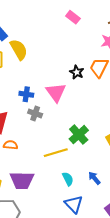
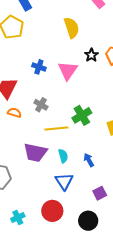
yellow semicircle: (19, 50) -> (72, 28), moved
gray cross: (35, 113) -> (41, 105), moved
purple trapezoid: (22, 180) -> (35, 152), moved

